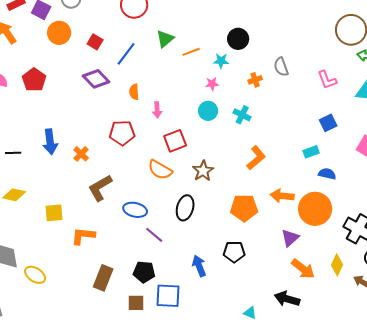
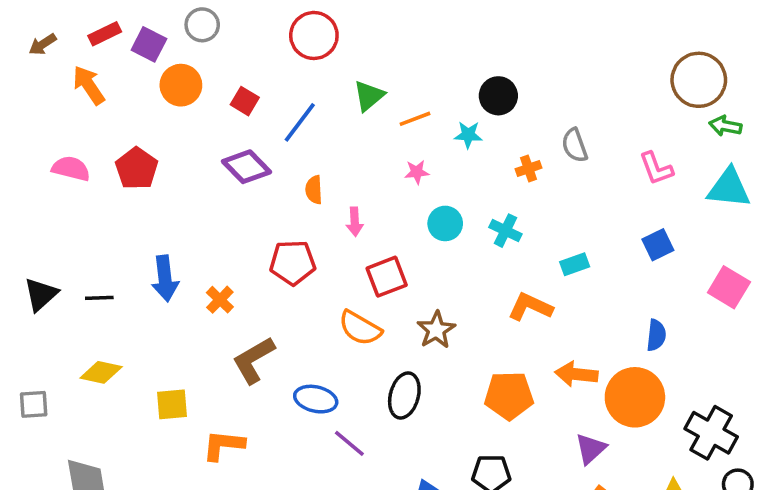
pink star: (212, 84) -> (417, 172), moved
cyan rectangle: (311, 152) -> (575, 264), moved
orange L-shape: (256, 158) -> (530, 307), turned -115
blue semicircle: (327, 174) -> (656, 335), turned 84

